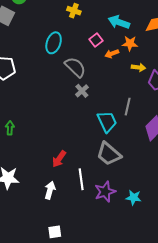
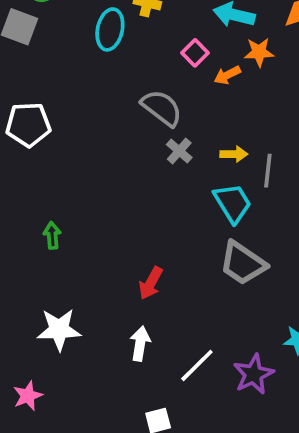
cyan ellipse: (54, 43) -> (110, 29), moved
yellow arrow: (139, 67) -> (234, 154), moved
white line: (81, 179) -> (197, 365), moved, turned 60
purple star: (105, 192) -> (254, 374), moved

